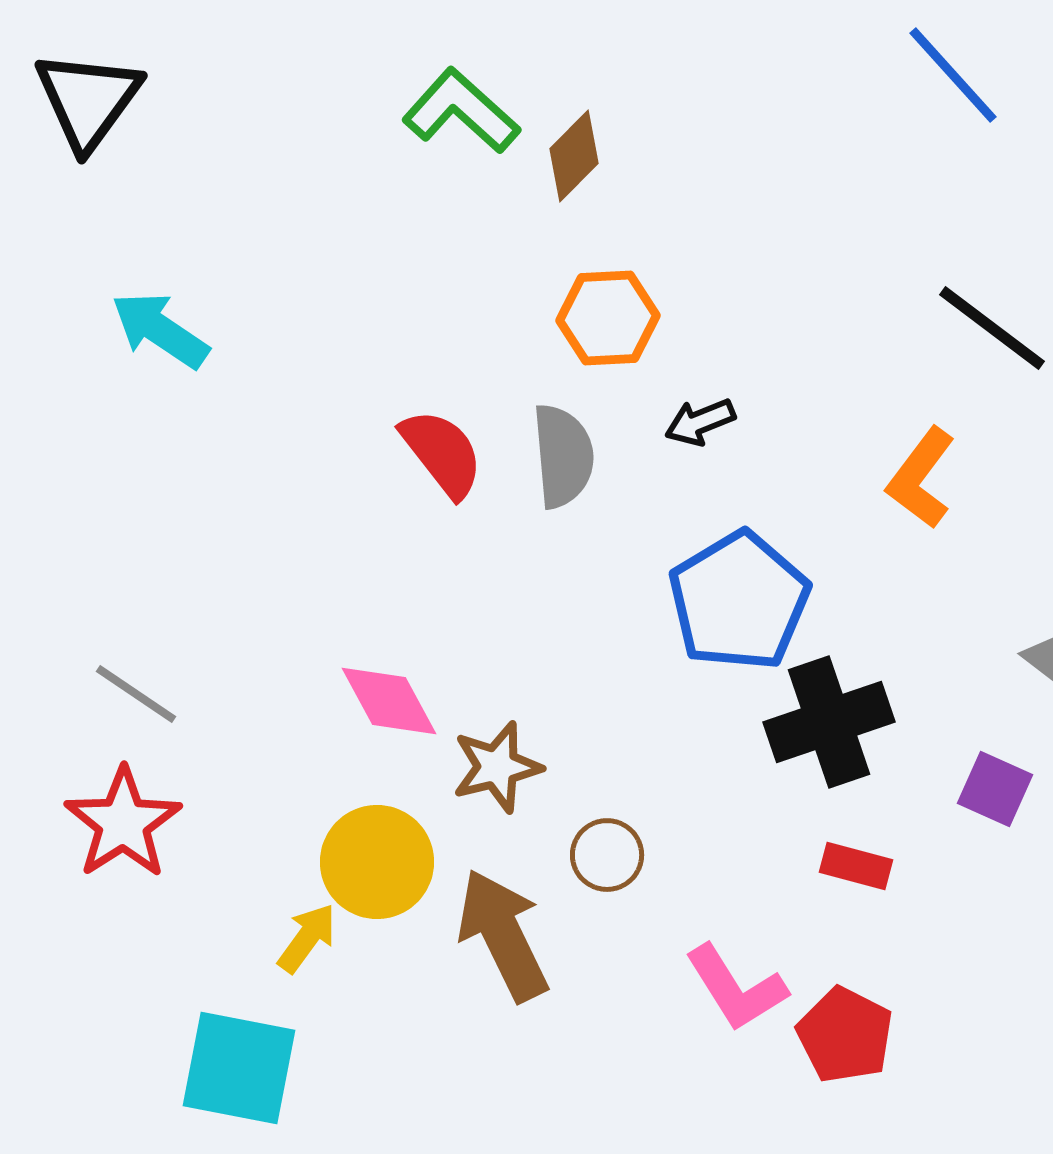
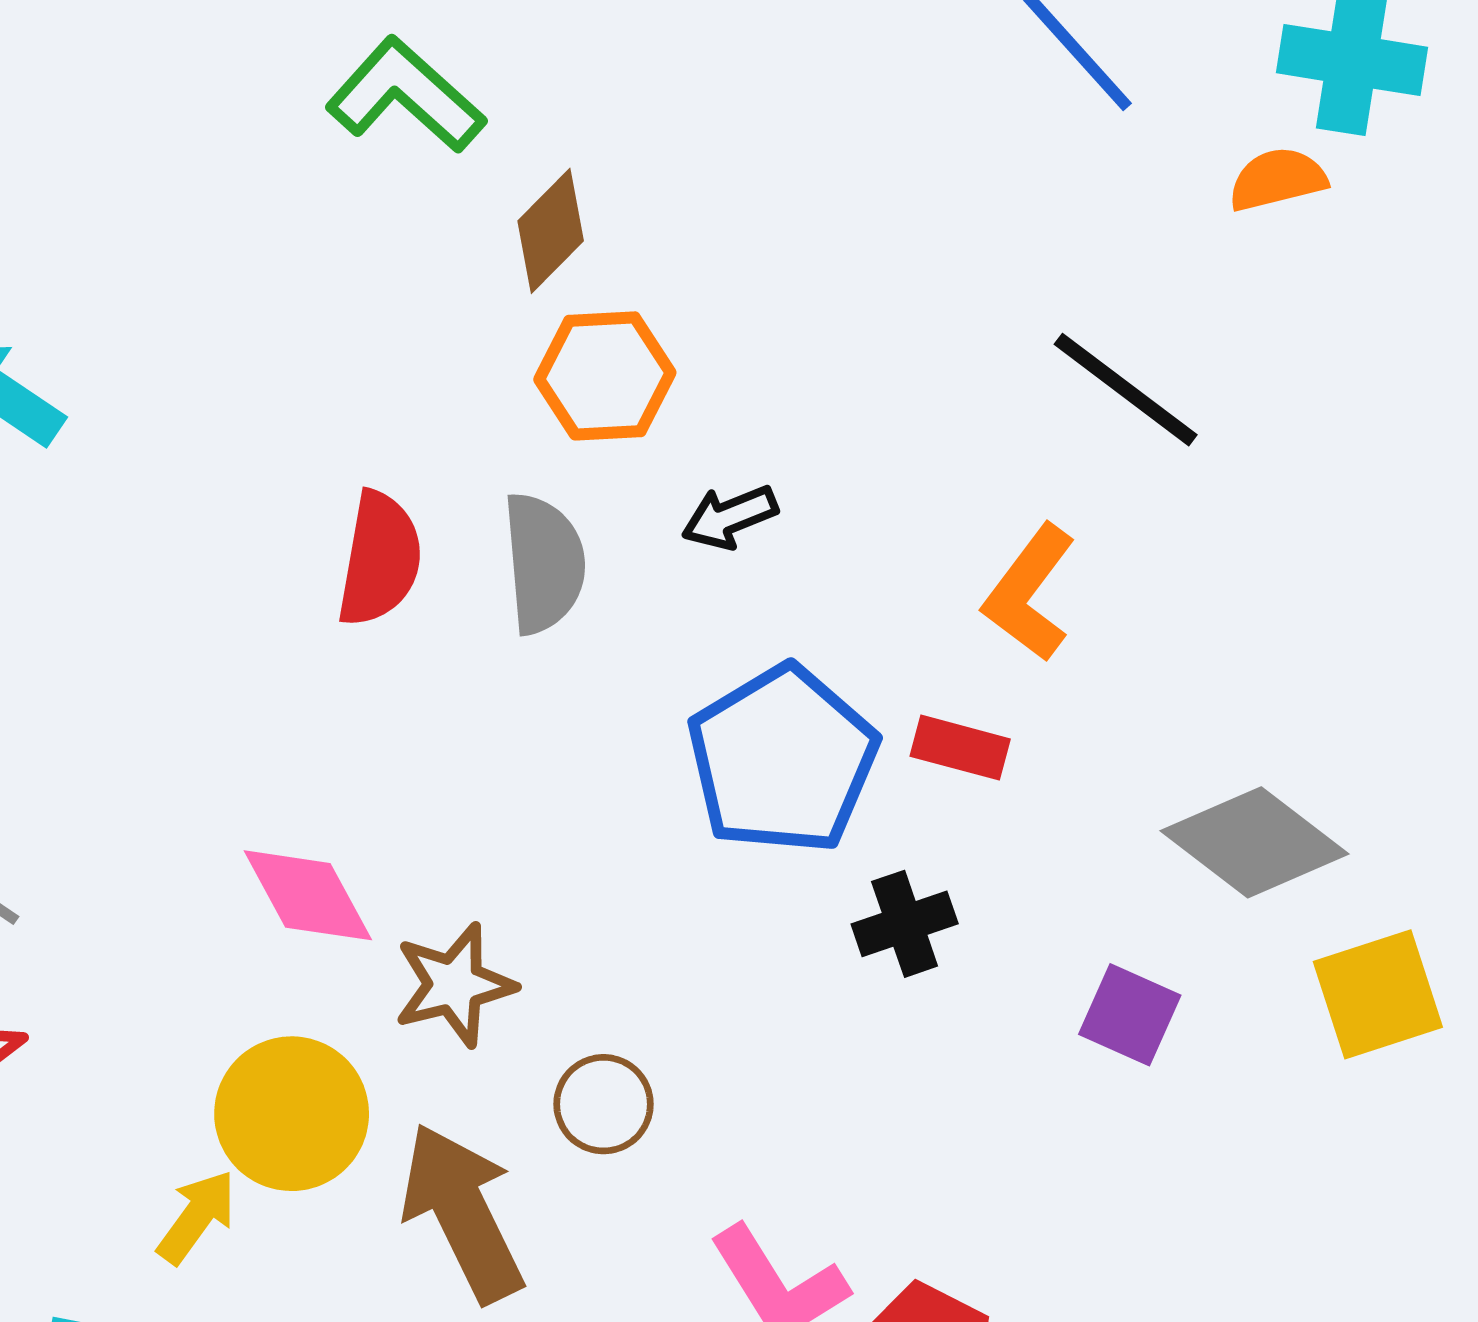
brown diamond: (574, 156) -> (551, 231), moved
red semicircle: (442, 453) -> (380, 559), turned 48
black cross: (829, 722) -> (905, 924), size x0.6
red rectangle: (856, 866) -> (960, 748), moved

